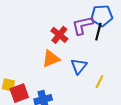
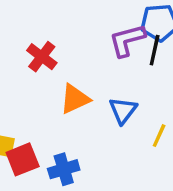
red cross: (59, 35) -> (42, 57), moved

